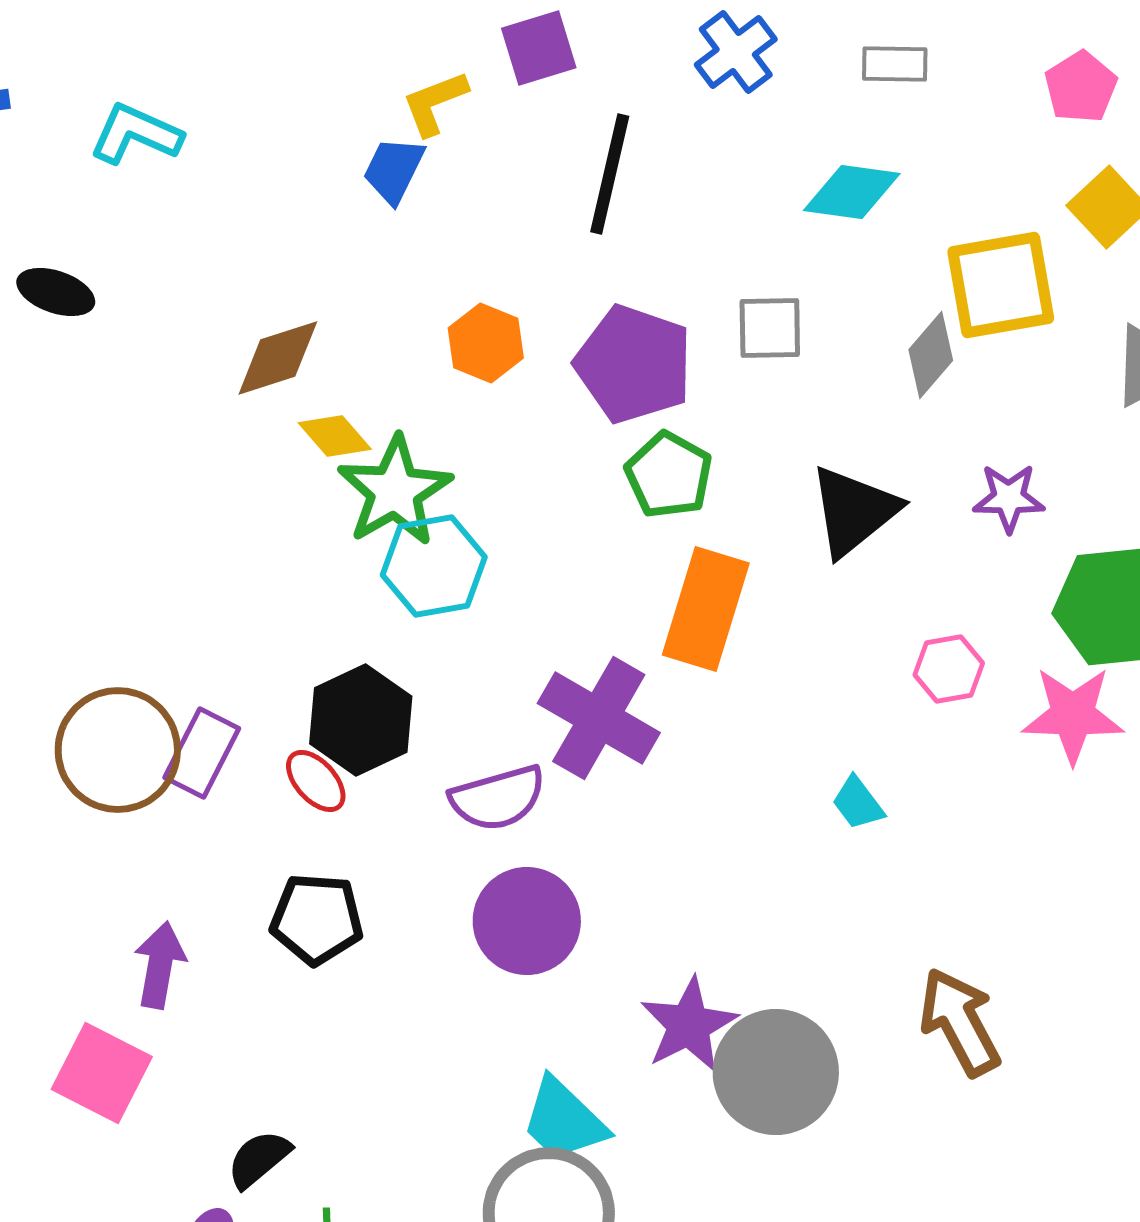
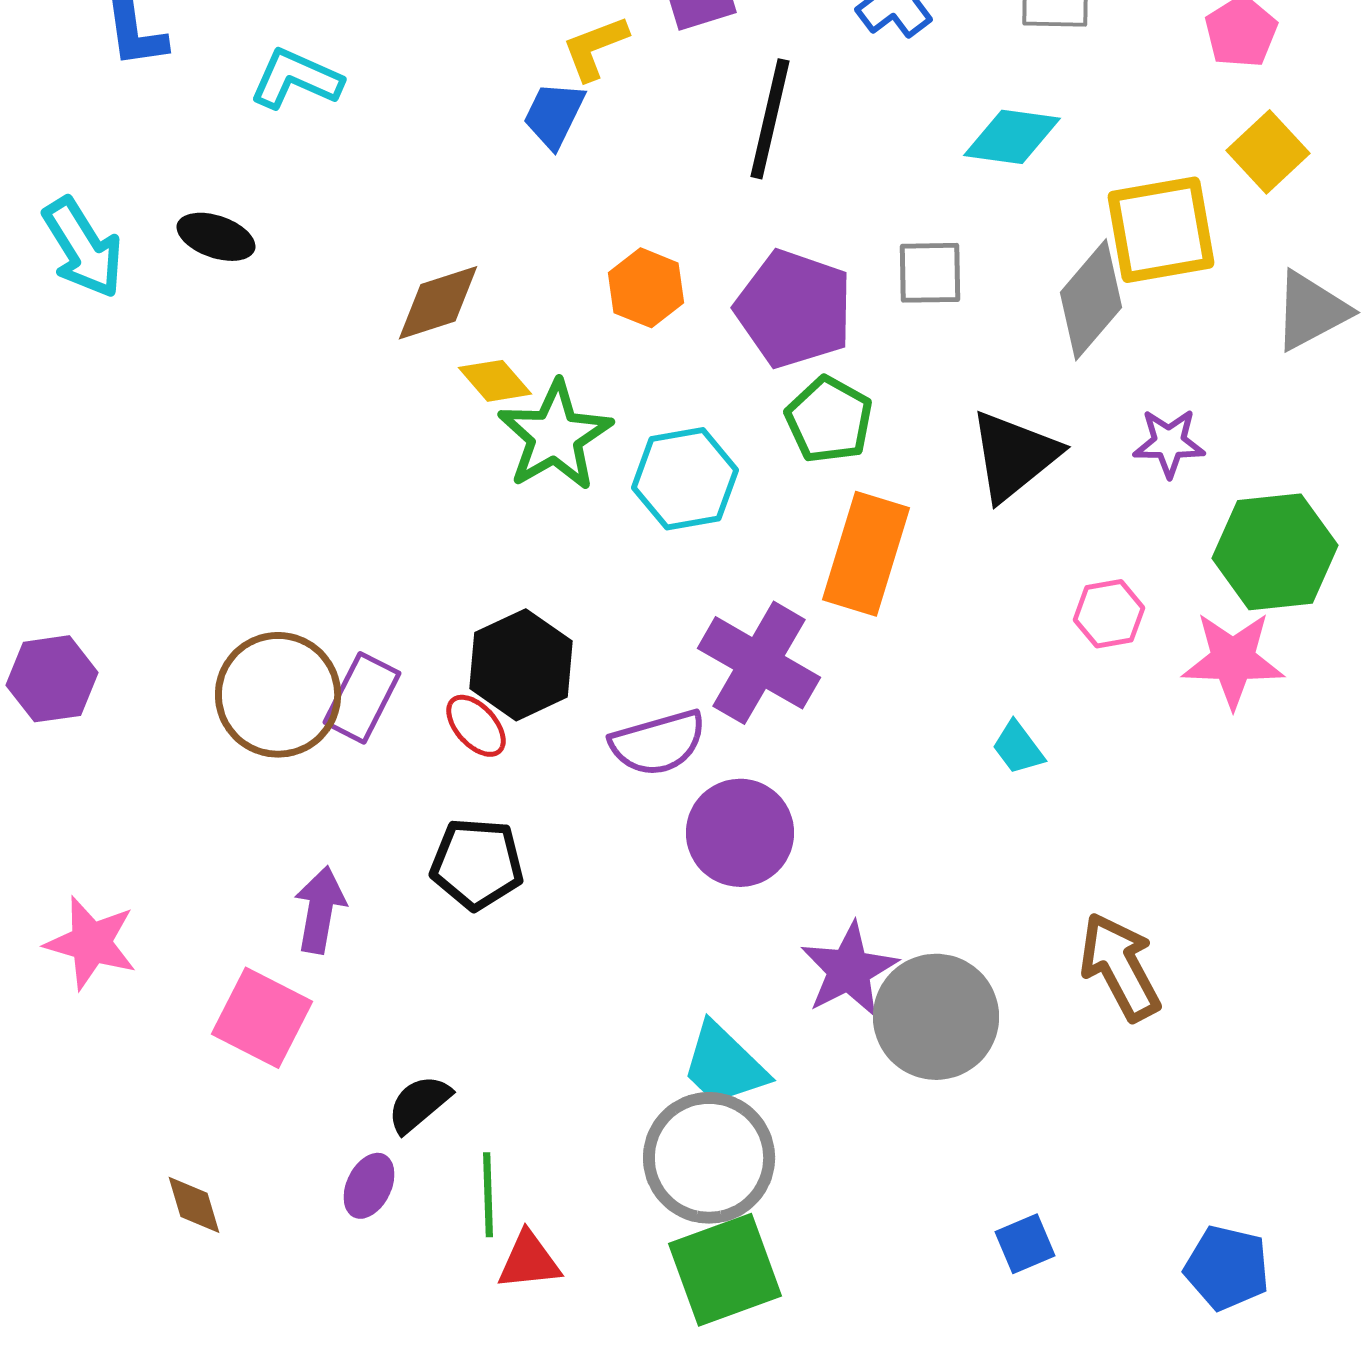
gray diamond: (931, 355) -> (1091, 300), size x1.4
cyan hexagon: (434, 566) -> (685, 479), moved
purple circle: (527, 921) -> (740, 833), moved

